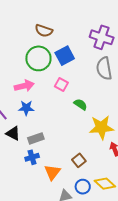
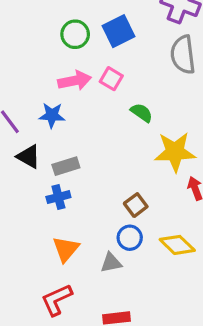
green circle: (38, 58) -> (75, 34), size x0.7
pink arrow: (24, 86) -> (75, 81), moved
orange triangle: (52, 172) -> (66, 249), moved
blue circle: (83, 187) -> (130, 238), moved

